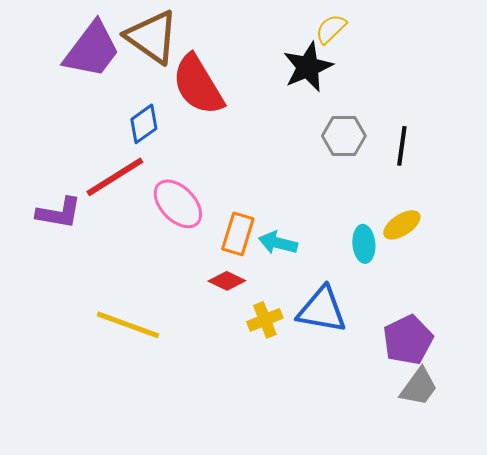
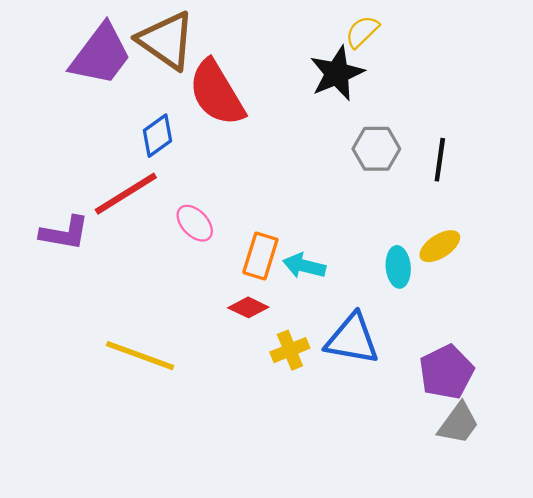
pink ellipse: (178, 204) -> (195, 223), size x0.7

